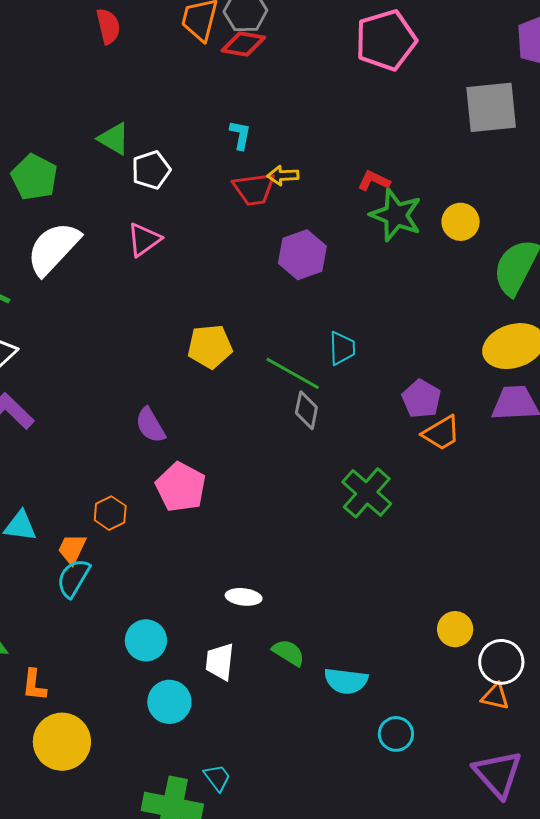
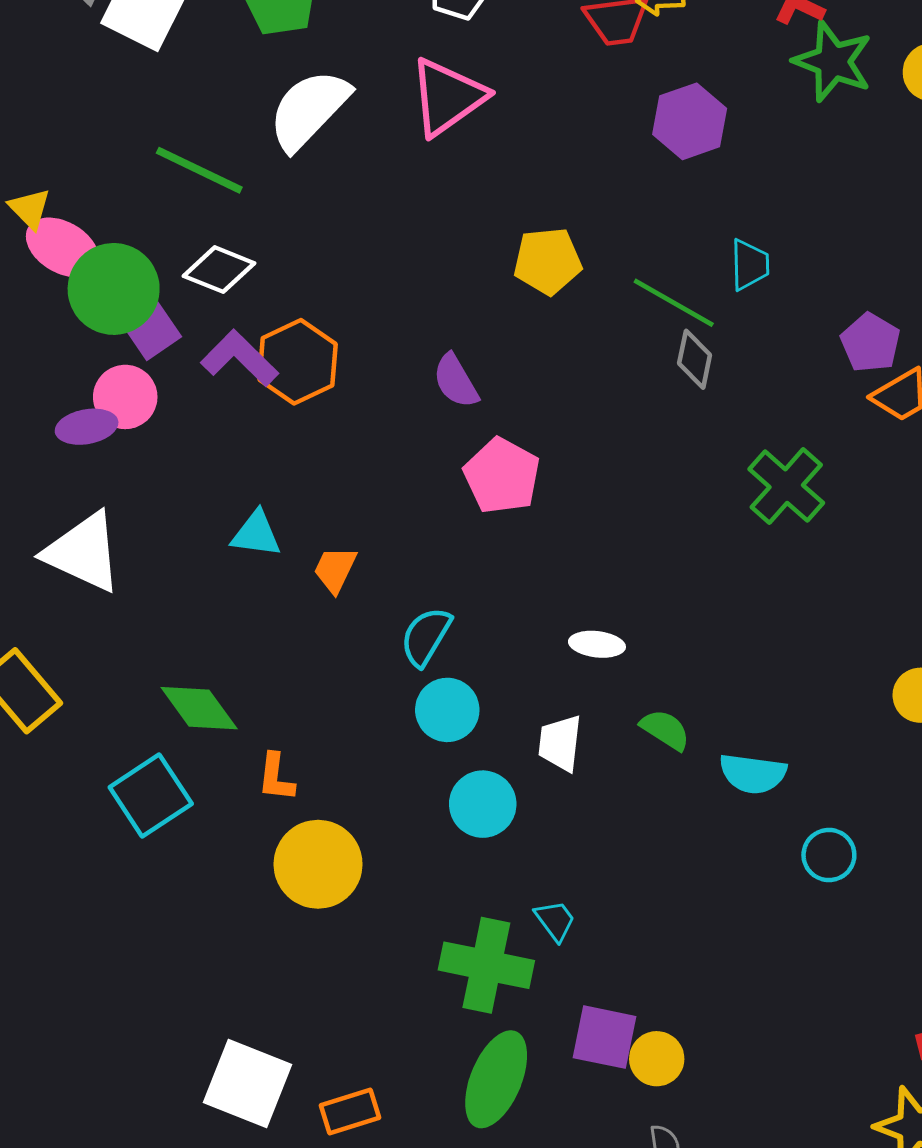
pink triangle: (144, 240) -> (448, 97), size x1.5
orange hexagon: (110, 513) -> (298, 362), moved, size x1.6
cyan semicircle: (73, 578) -> (426, 637), moved

